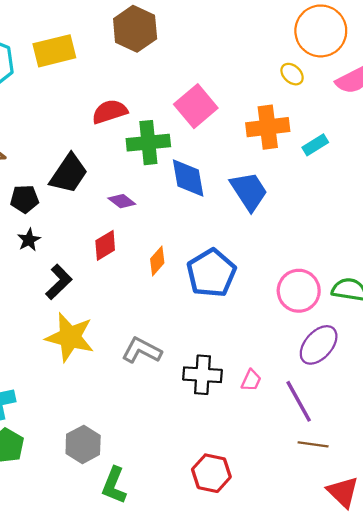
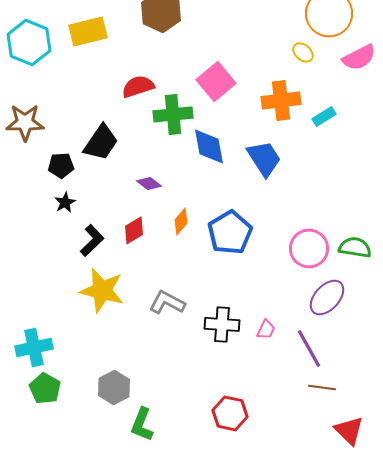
purple diamond: (122, 201) -> (149, 183), moved
red diamond: (105, 245) -> (134, 230), moved

